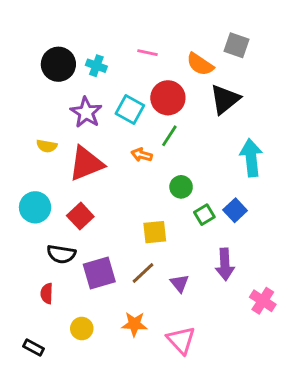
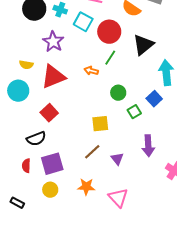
black triangle: (225, 99) -> (143, 45), moved
cyan square: (130, 109) -> (83, 22), moved
cyan circle: (35, 207) -> (18, 91), moved
blue square: (235, 210) -> (154, 99), moved
black semicircle: (61, 254) -> (36, 139), turned -30
purple square: (99, 273) -> (52, 164), moved

